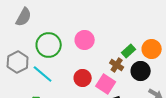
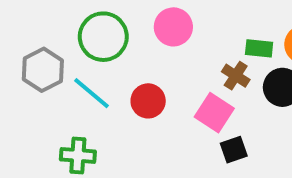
green rectangle: (129, 51) -> (259, 48), turned 48
red circle: (83, 78) -> (148, 101), moved

